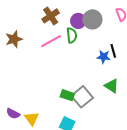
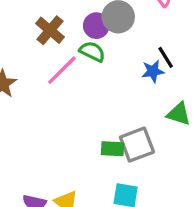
green semicircle: (72, 35) -> (92, 52), turned -42
gray square: (82, 97) -> (137, 145), turned 35

